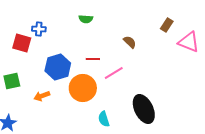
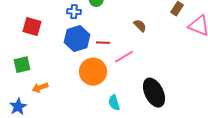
blue cross: (39, 29) -> (74, 12), moved
blue hexagon: (58, 67) -> (77, 39), moved
orange arrow: (42, 96) -> (40, 88), moved

